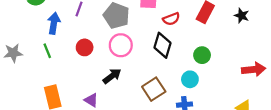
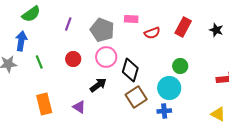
blue arrow: (54, 23) -> (21, 41), moved
black diamond: (162, 45) -> (130, 70), moved
cyan circle: (190, 79) -> (169, 88), size x1.5

